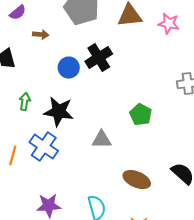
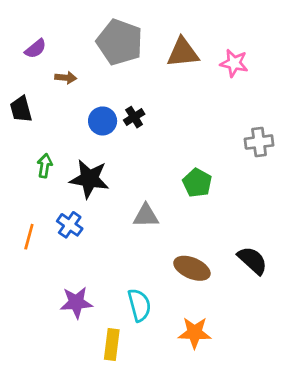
black cross: (99, 58) -> (134, 117), moved, size x0.6
blue cross: (44, 147) -> (70, 225), size x0.7

